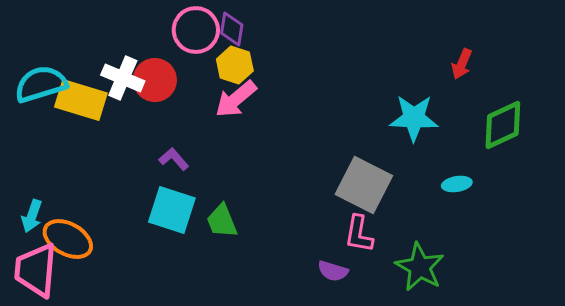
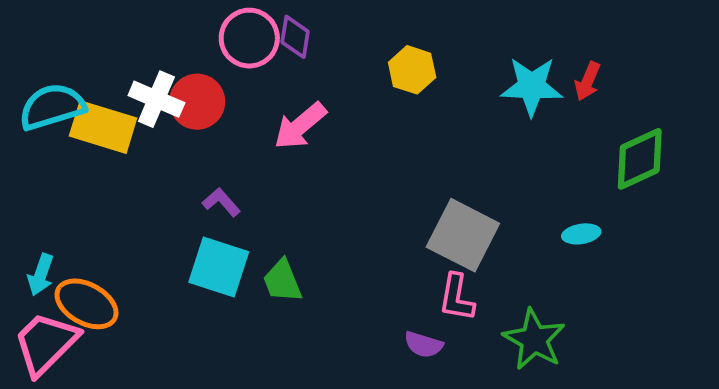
yellow hexagon: (235, 65) -> (412, 70), moved
cyan star: (414, 118) -> (532, 86), moved
pink trapezoid: (36, 270) -> (46, 343), turned 40

